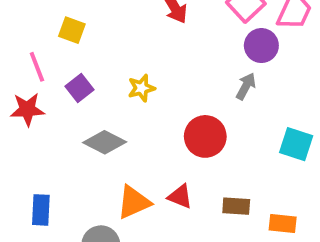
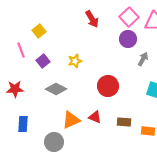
yellow square: (72, 30) -> (39, 31), turned 32
purple circle: (261, 46) -> (128, 39), moved
gray arrow: (246, 86) -> (143, 59), moved
red star: (27, 109) -> (15, 89), moved

